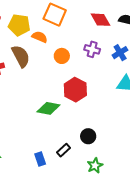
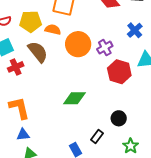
purple cross: (92, 49) -> (105, 48), moved, turned -35
orange circle: (62, 56) -> (78, 44), size x1.6
red hexagon: (75, 90) -> (119, 72), moved

